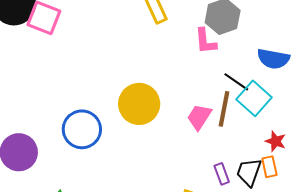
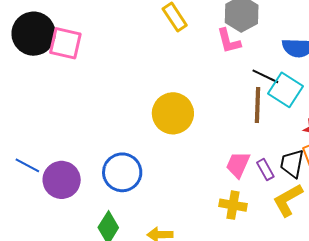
pink trapezoid: (199, 117) -> (238, 165), moved
blue circle: (82, 129) -> (122, 172), moved

